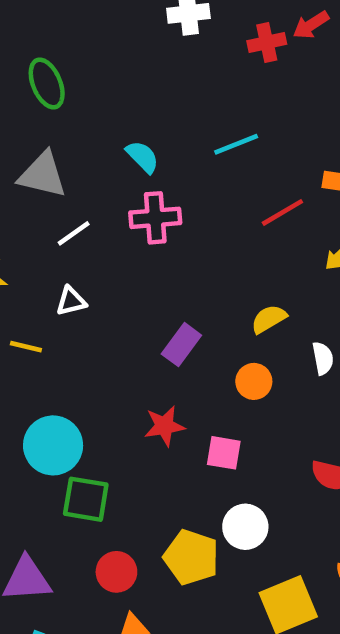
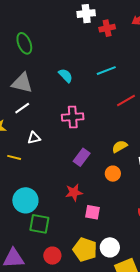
red cross: (267, 42) -> (107, 28), moved
pink cross: (155, 218) -> (73, 117), moved
white line: (74, 233) -> (22, 108), moved
pink square: (224, 453) -> (92, 212), moved
white circle: (245, 527) -> (110, 247), moved

